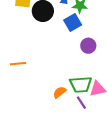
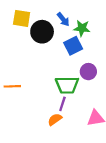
green trapezoid: (81, 85) -> (67, 85), moved
purple line: (81, 103) -> (62, 104), moved, turned 48

